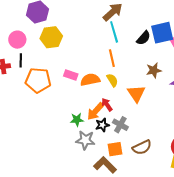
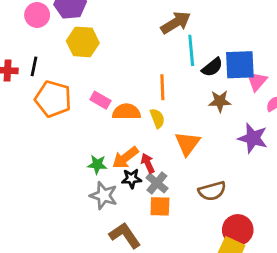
cyan line: (114, 32) -> (191, 50), moved
pink circle: (17, 40) -> (37, 15), moved
brown star: (154, 70) -> (220, 101), moved
red arrow: (107, 105) -> (148, 163), moved
brown semicircle: (142, 147) -> (212, 191), moved
orange square: (115, 149) -> (160, 206), moved

